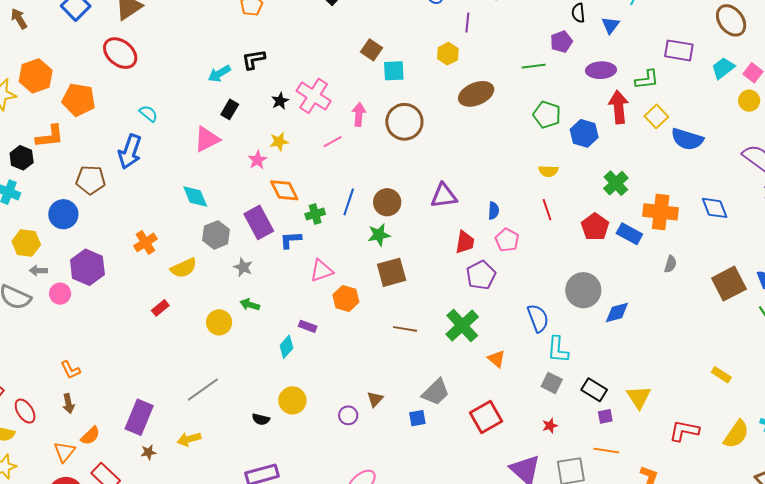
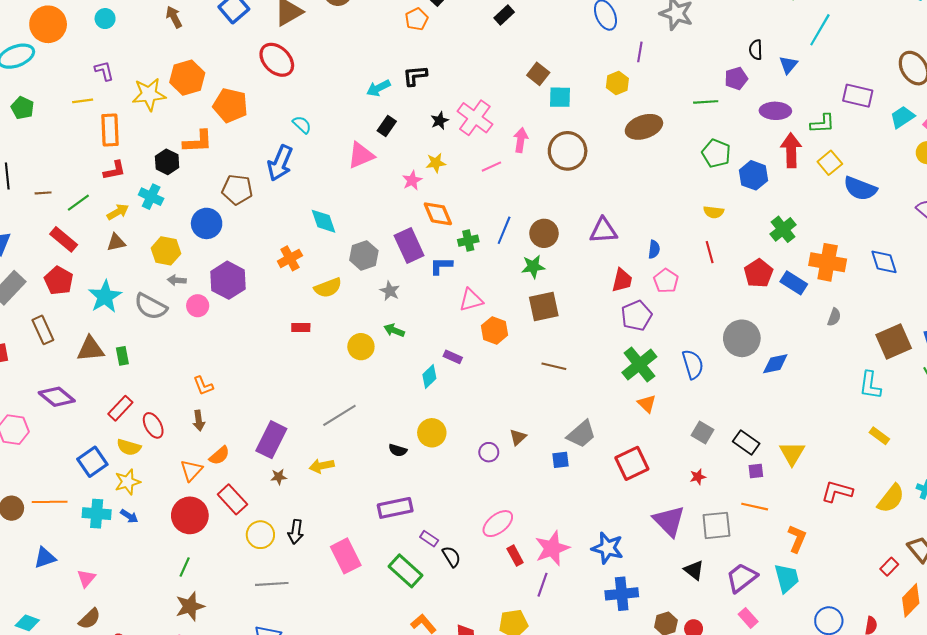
cyan diamond: (195, 197) -> (323, 221), moved
red rectangle: (160, 308) -> (301, 328), turned 36
green cross: (462, 325) -> (639, 365), moved
cyan L-shape: (558, 350) -> (870, 385), moved

